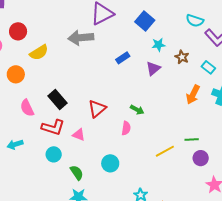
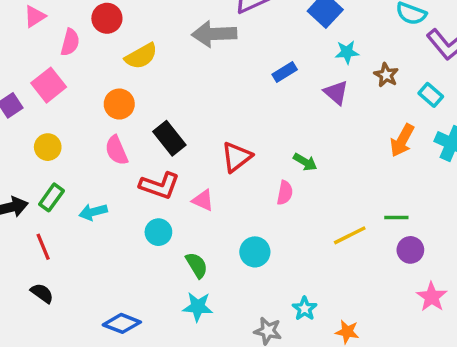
purple triangle: (153, 68) -> (336, 92), turned -42
orange circle: (16, 74) -> (119, 104), moved

